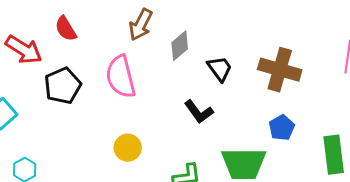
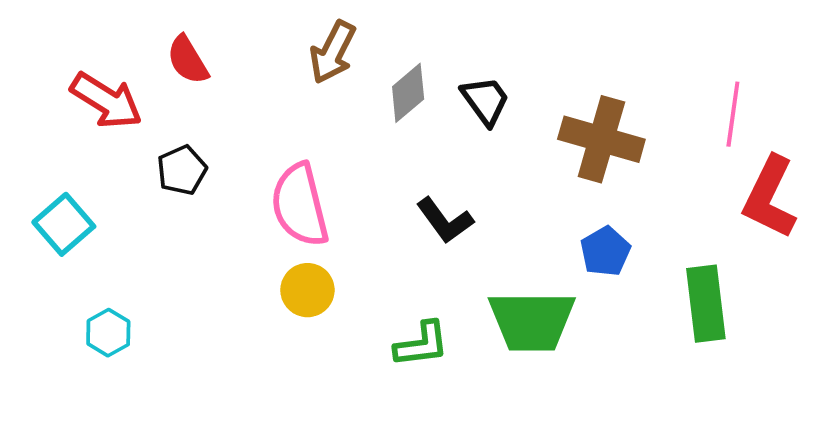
black trapezoid: (220, 69) -> (485, 101), moved
pink semicircle: (121, 77) -> (300, 205), moved
black pentagon: (63, 86) -> (182, 170), size x0.7

